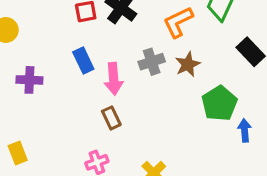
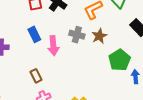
gray cross: (152, 62) -> (77, 35), turned 35
brown rectangle: (111, 118) -> (36, 76), moved

